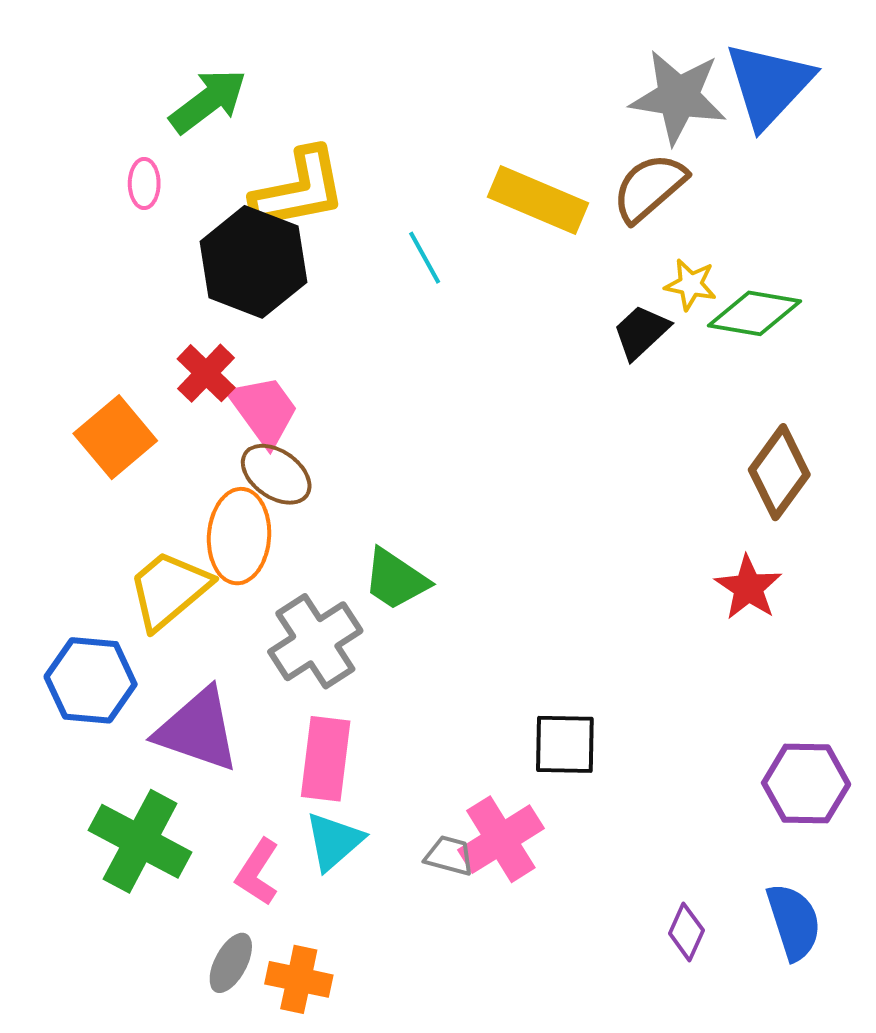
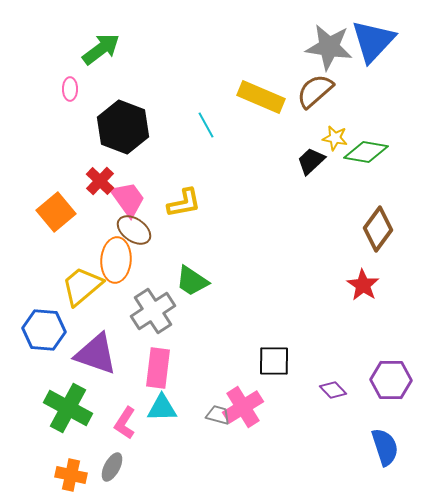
yellow L-shape: (299, 190) -> (184, 203), moved, size x0.7
cyan triangle: (334, 841) -> (162, 408), turned 40
purple diamond: (686, 932) -> (333, 390), moved, turned -68
orange cross: (299, 979) -> (71, 475), moved

